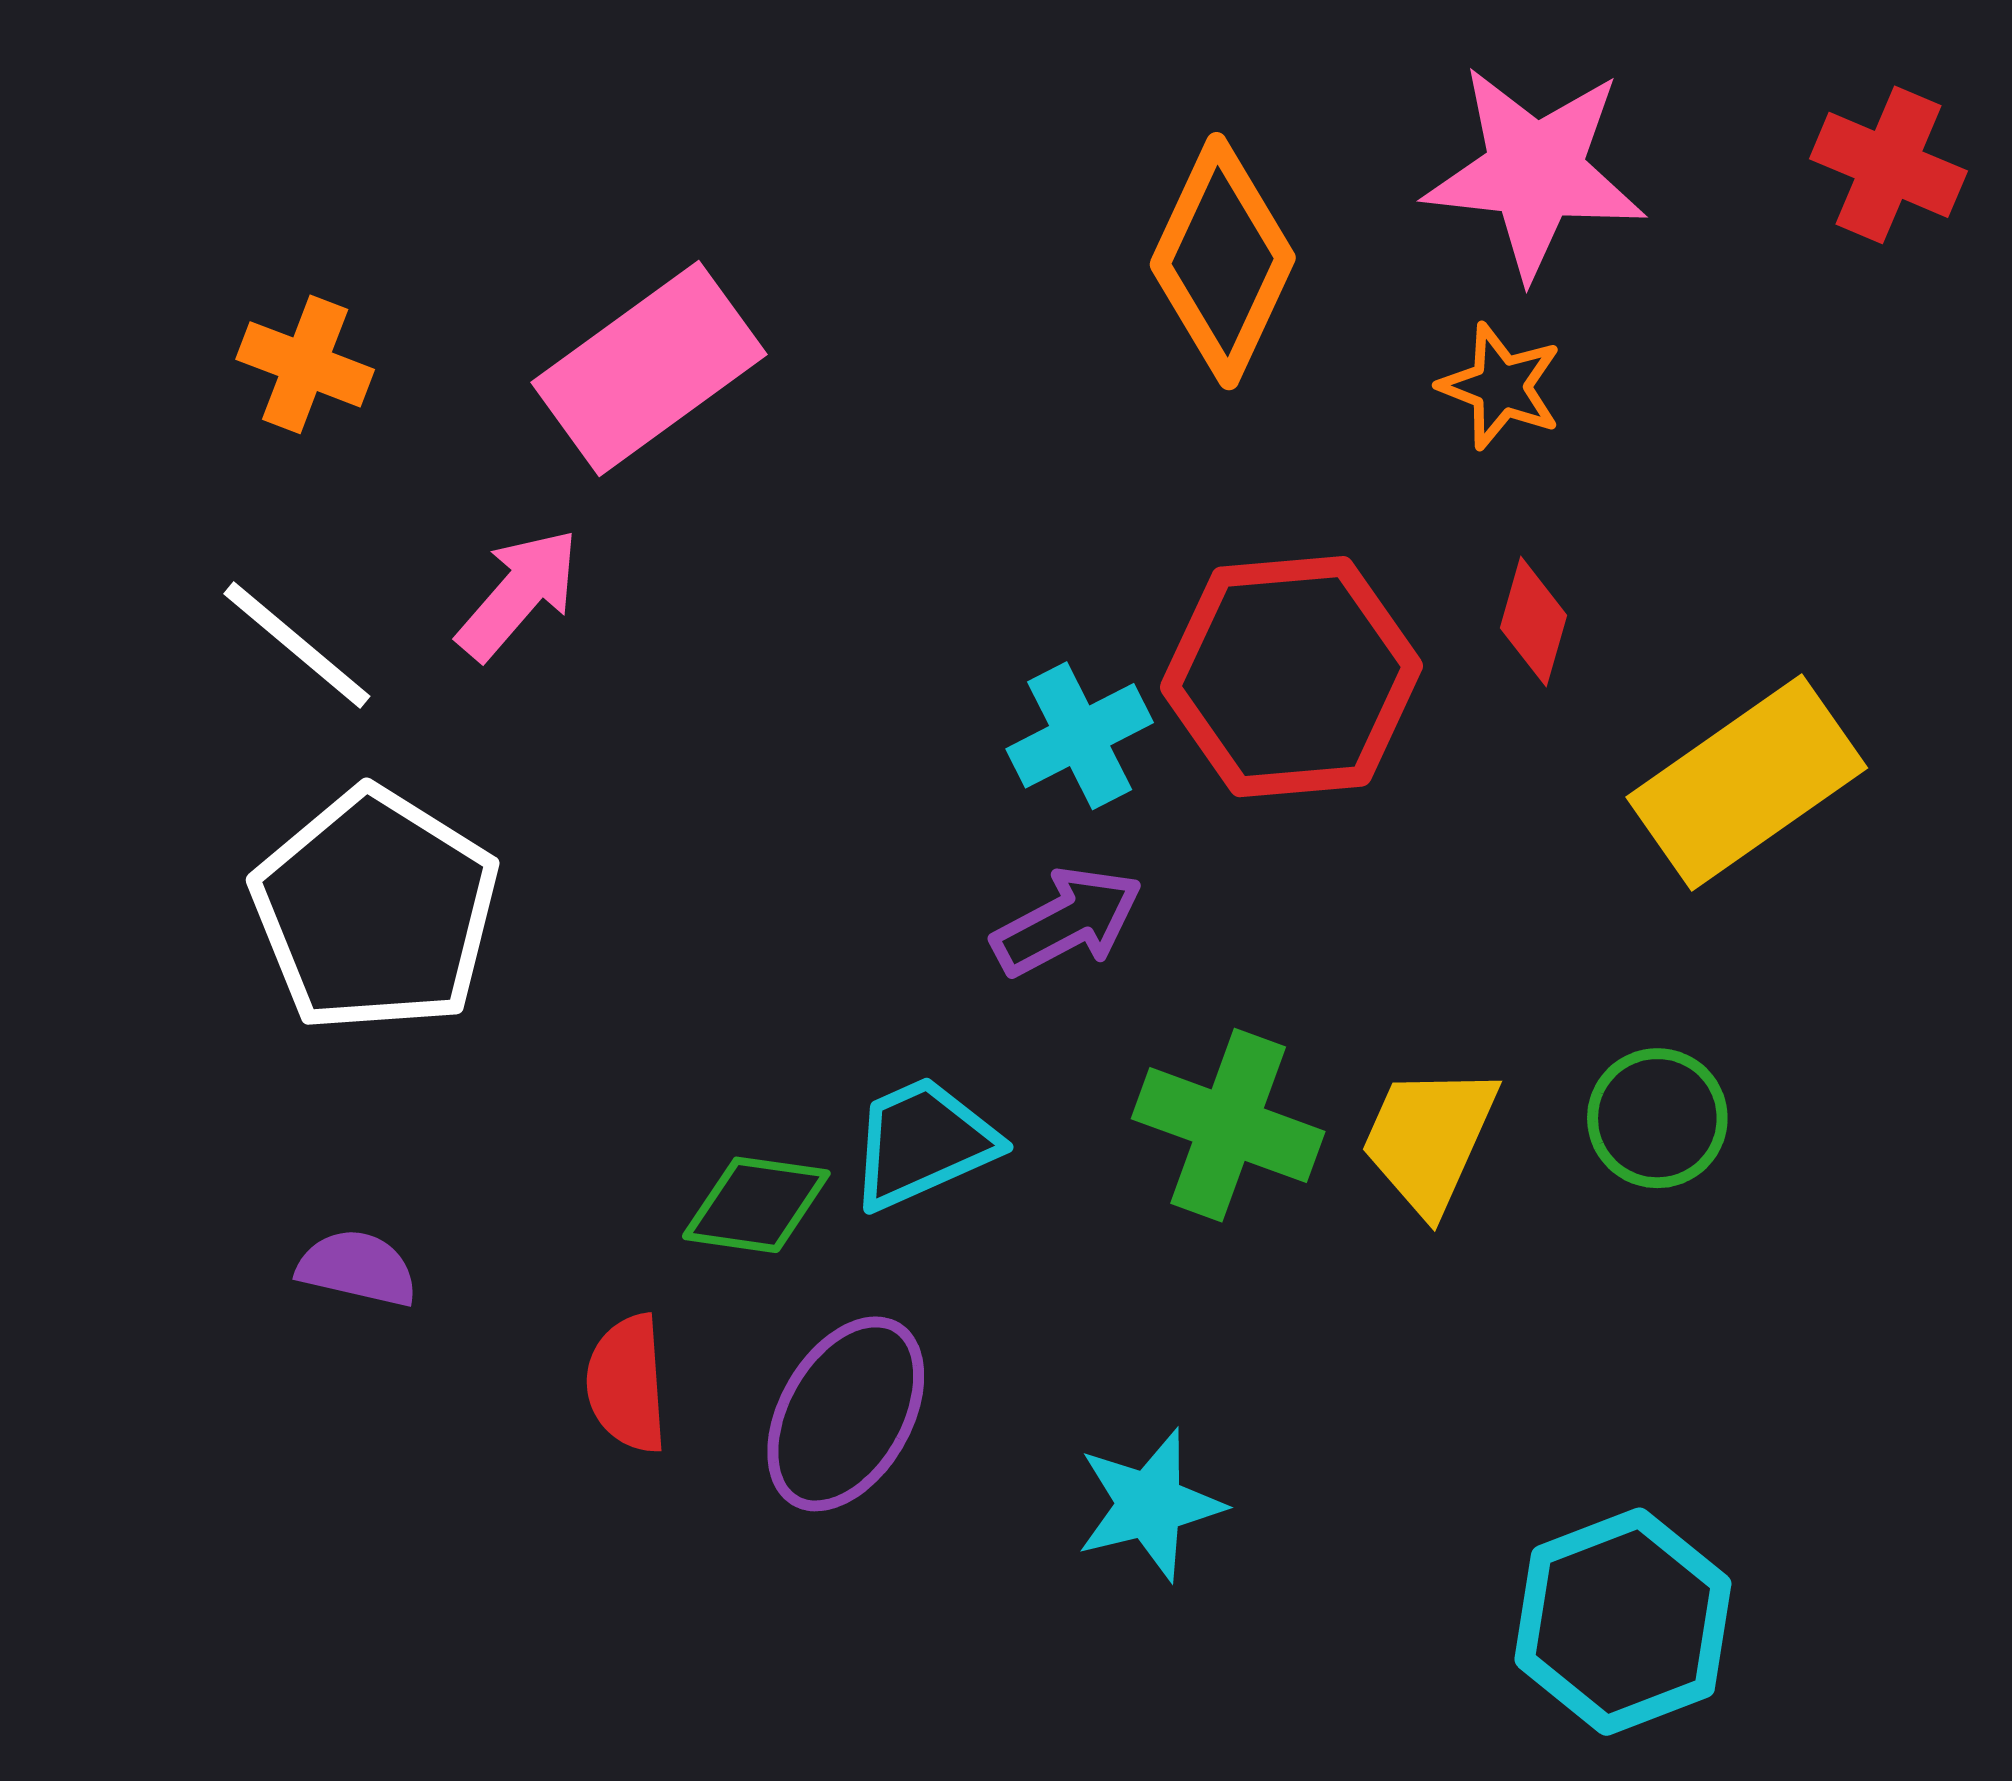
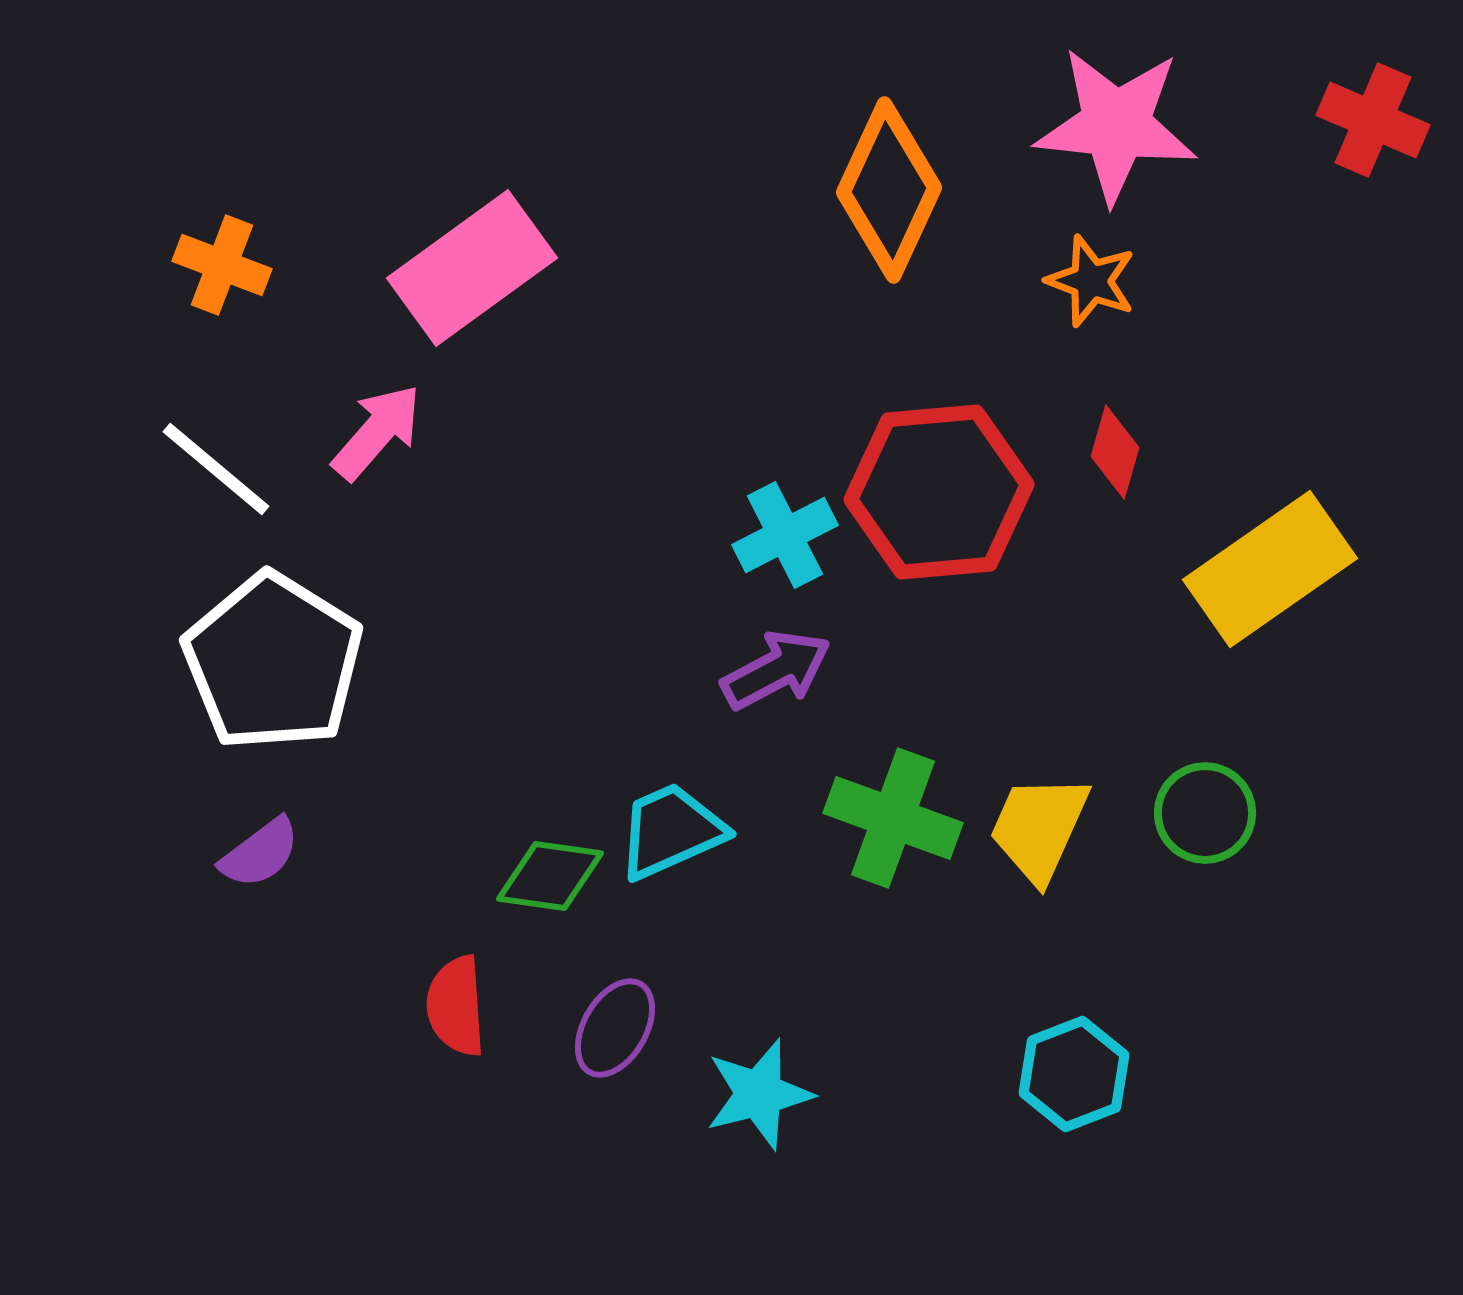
purple semicircle: (357, 1268) -> (260, 853), moved, turned 130
purple ellipse: (846, 1414) -> (615, 1028), size x0.7
cyan star: (1150, 1505) -> (759, 1094), moved
cyan hexagon: (1623, 1622) -> (1074, 1074), moved, size x0.7

